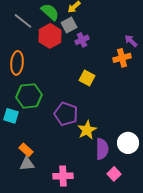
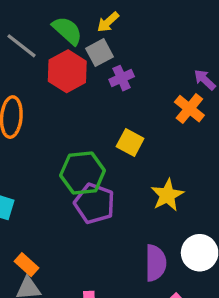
orange cross: (122, 58) -> (189, 109), turned -36
green hexagon: (29, 96) -> (83, 173), moved
yellow star: (87, 130) -> (167, 195), moved

